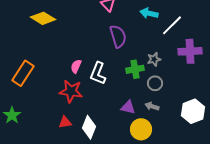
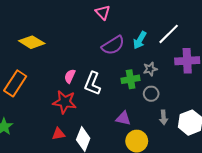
cyan arrow: (149, 13) -> (140, 40), moved, turned -72
yellow diamond: (43, 18) -> (32, 42), moved
purple semicircle: (118, 36) -> (113, 45), turned 75
gray arrow: (152, 106) -> (163, 117), moved, turned -112

